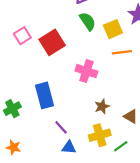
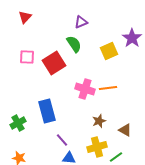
green semicircle: (88, 21) -> (74, 44), moved
pink square: (22, 36) -> (27, 57), turned 35
orange line: (122, 52) -> (108, 88), moved

